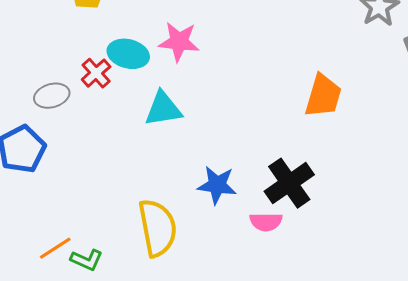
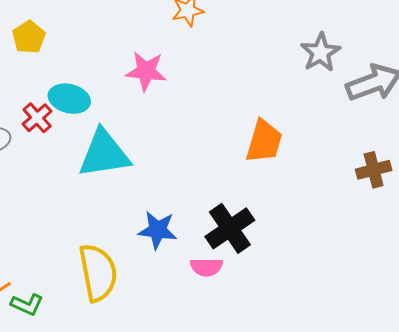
pink star: (179, 42) -> (146, 71), moved
cyan triangle: (163, 109) -> (104, 154), size x1.4

